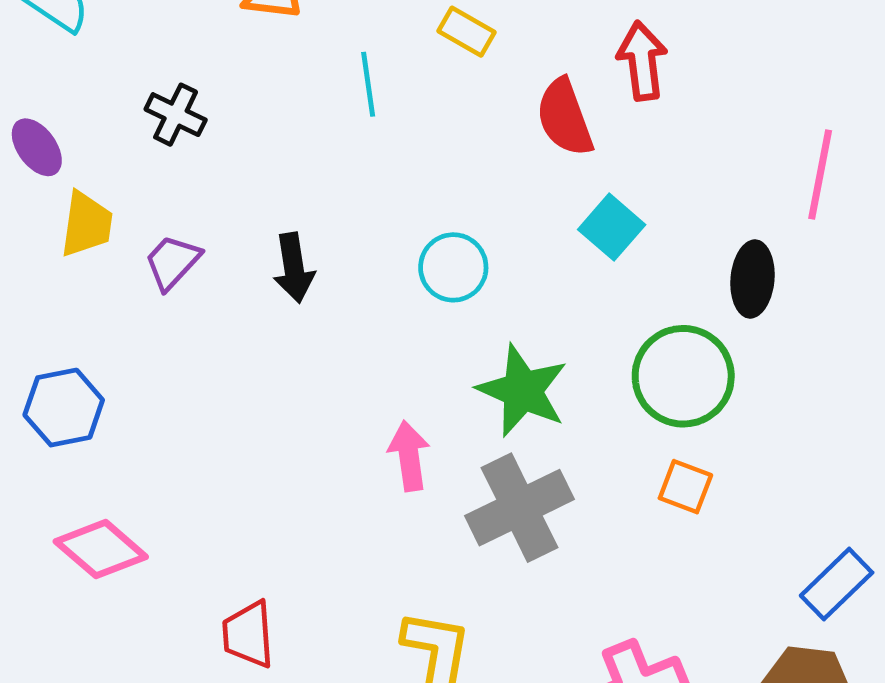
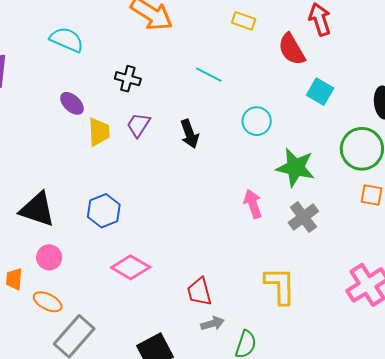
cyan line: (368, 84) -> (209, 75), moved, turned -44
purple trapezoid: (172, 262) -> (138, 125), moved
gray cross: (519, 508) -> (303, 217), size x0.7

